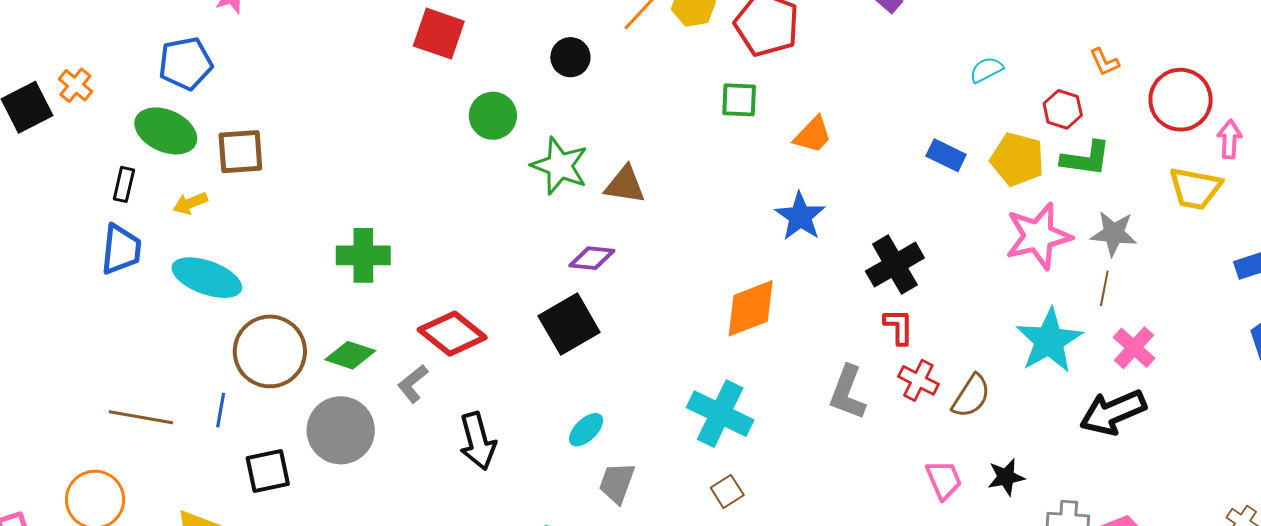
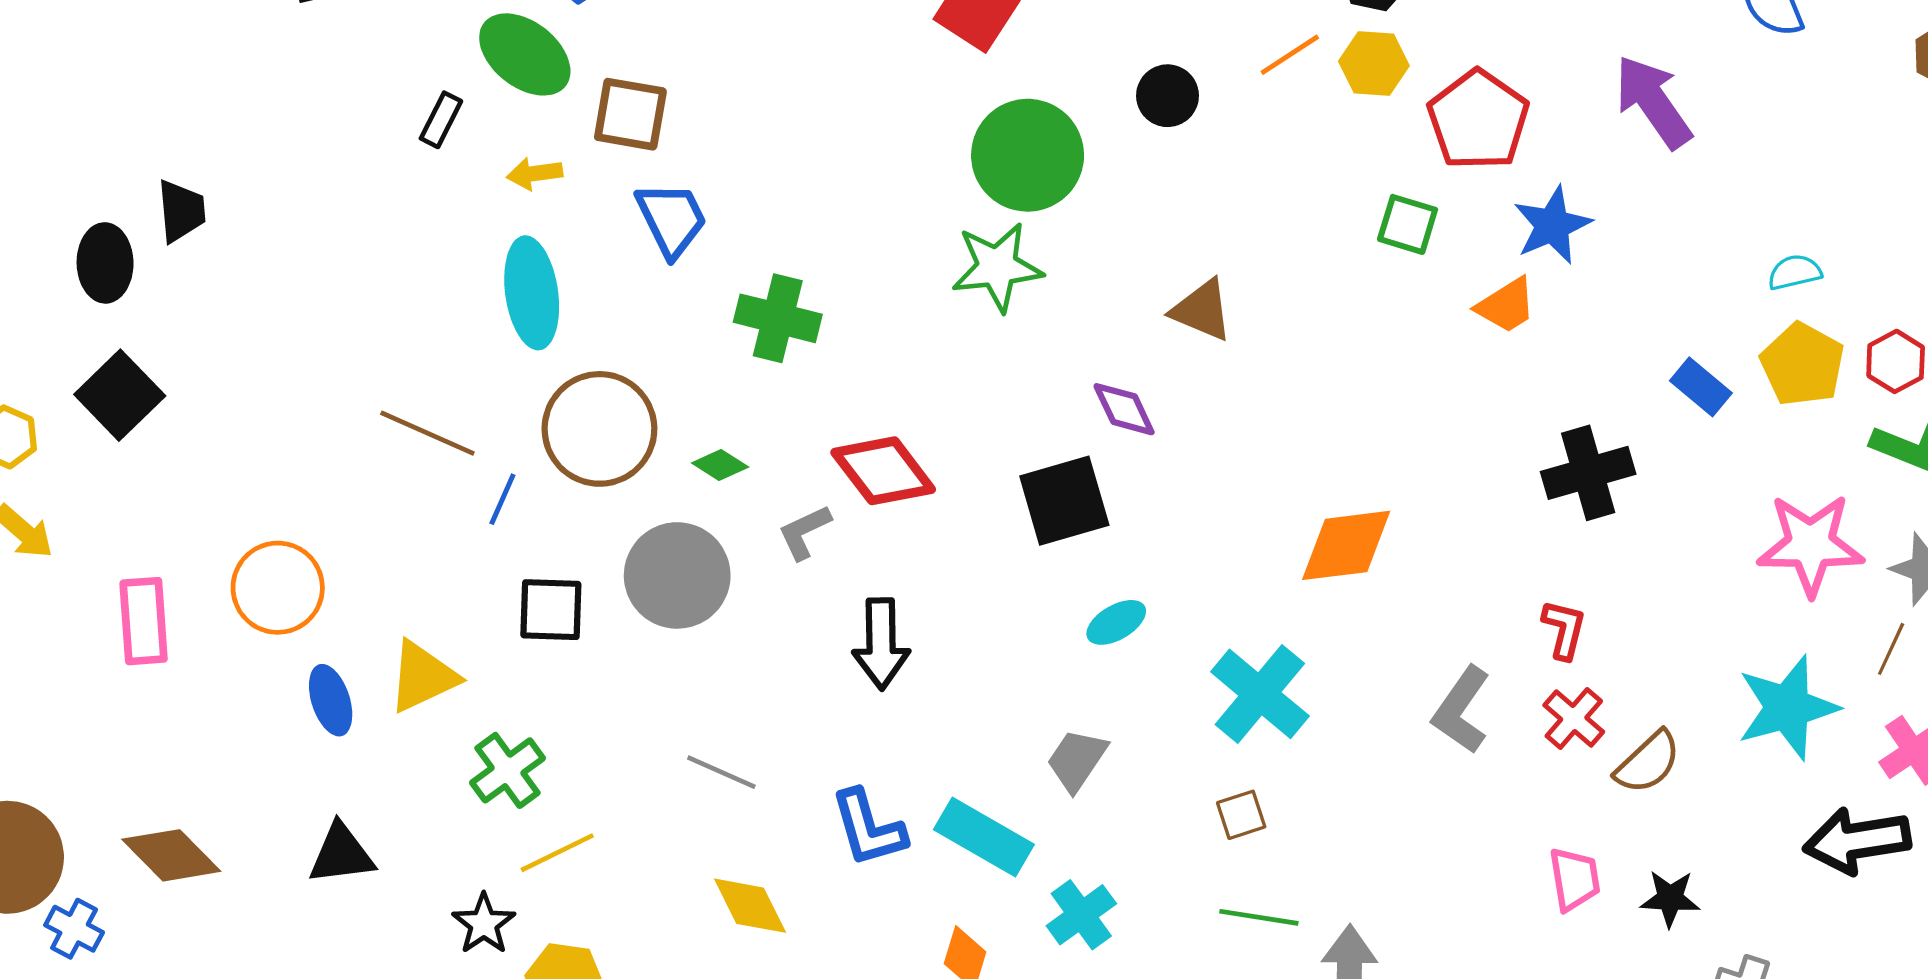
green circle: (493, 116) -> (1028, 155), size x1.5
yellow pentagon: (1017, 159) -> (1802, 364), moved
green star: (560, 166) -> (997, 267), moved, turned 30
blue star: (800, 216) -> (1552, 225), moved
blue trapezoid: (121, 249) -> (672, 219), moved, turned -46
purple diamond: (592, 258) -> (1124, 409), turned 45
black cross: (895, 265) -> (1588, 473), moved
cyan ellipse: (207, 278) -> (532, 293), turned 48
green diamond: (350, 355) -> (720, 465), size x0.7
brown line: (141, 417) -> (427, 433), moved
cyan ellipse: (586, 430) -> (1116, 622), moved

